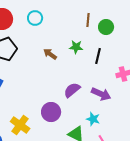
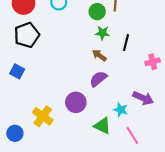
green circle: (106, 27) -> (97, 12), moved
brown arrow: (50, 54) -> (99, 55), moved
purple arrow: (101, 94) -> (143, 98), moved

